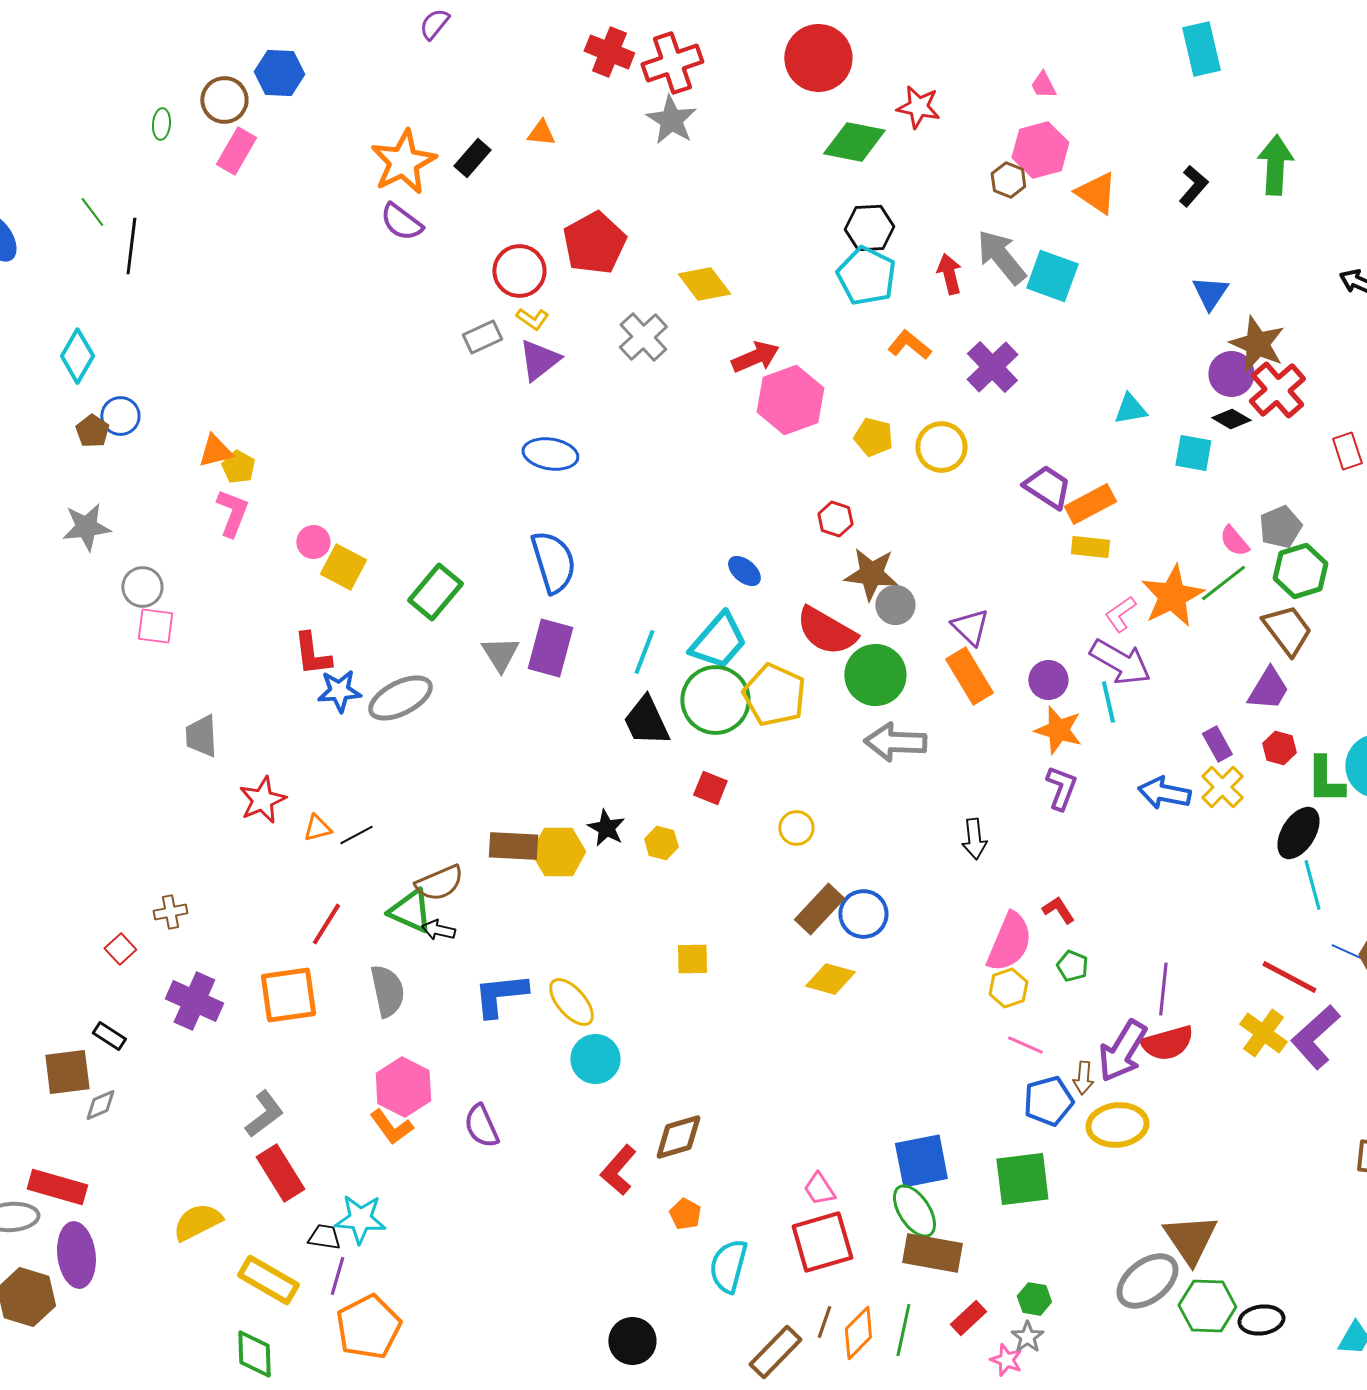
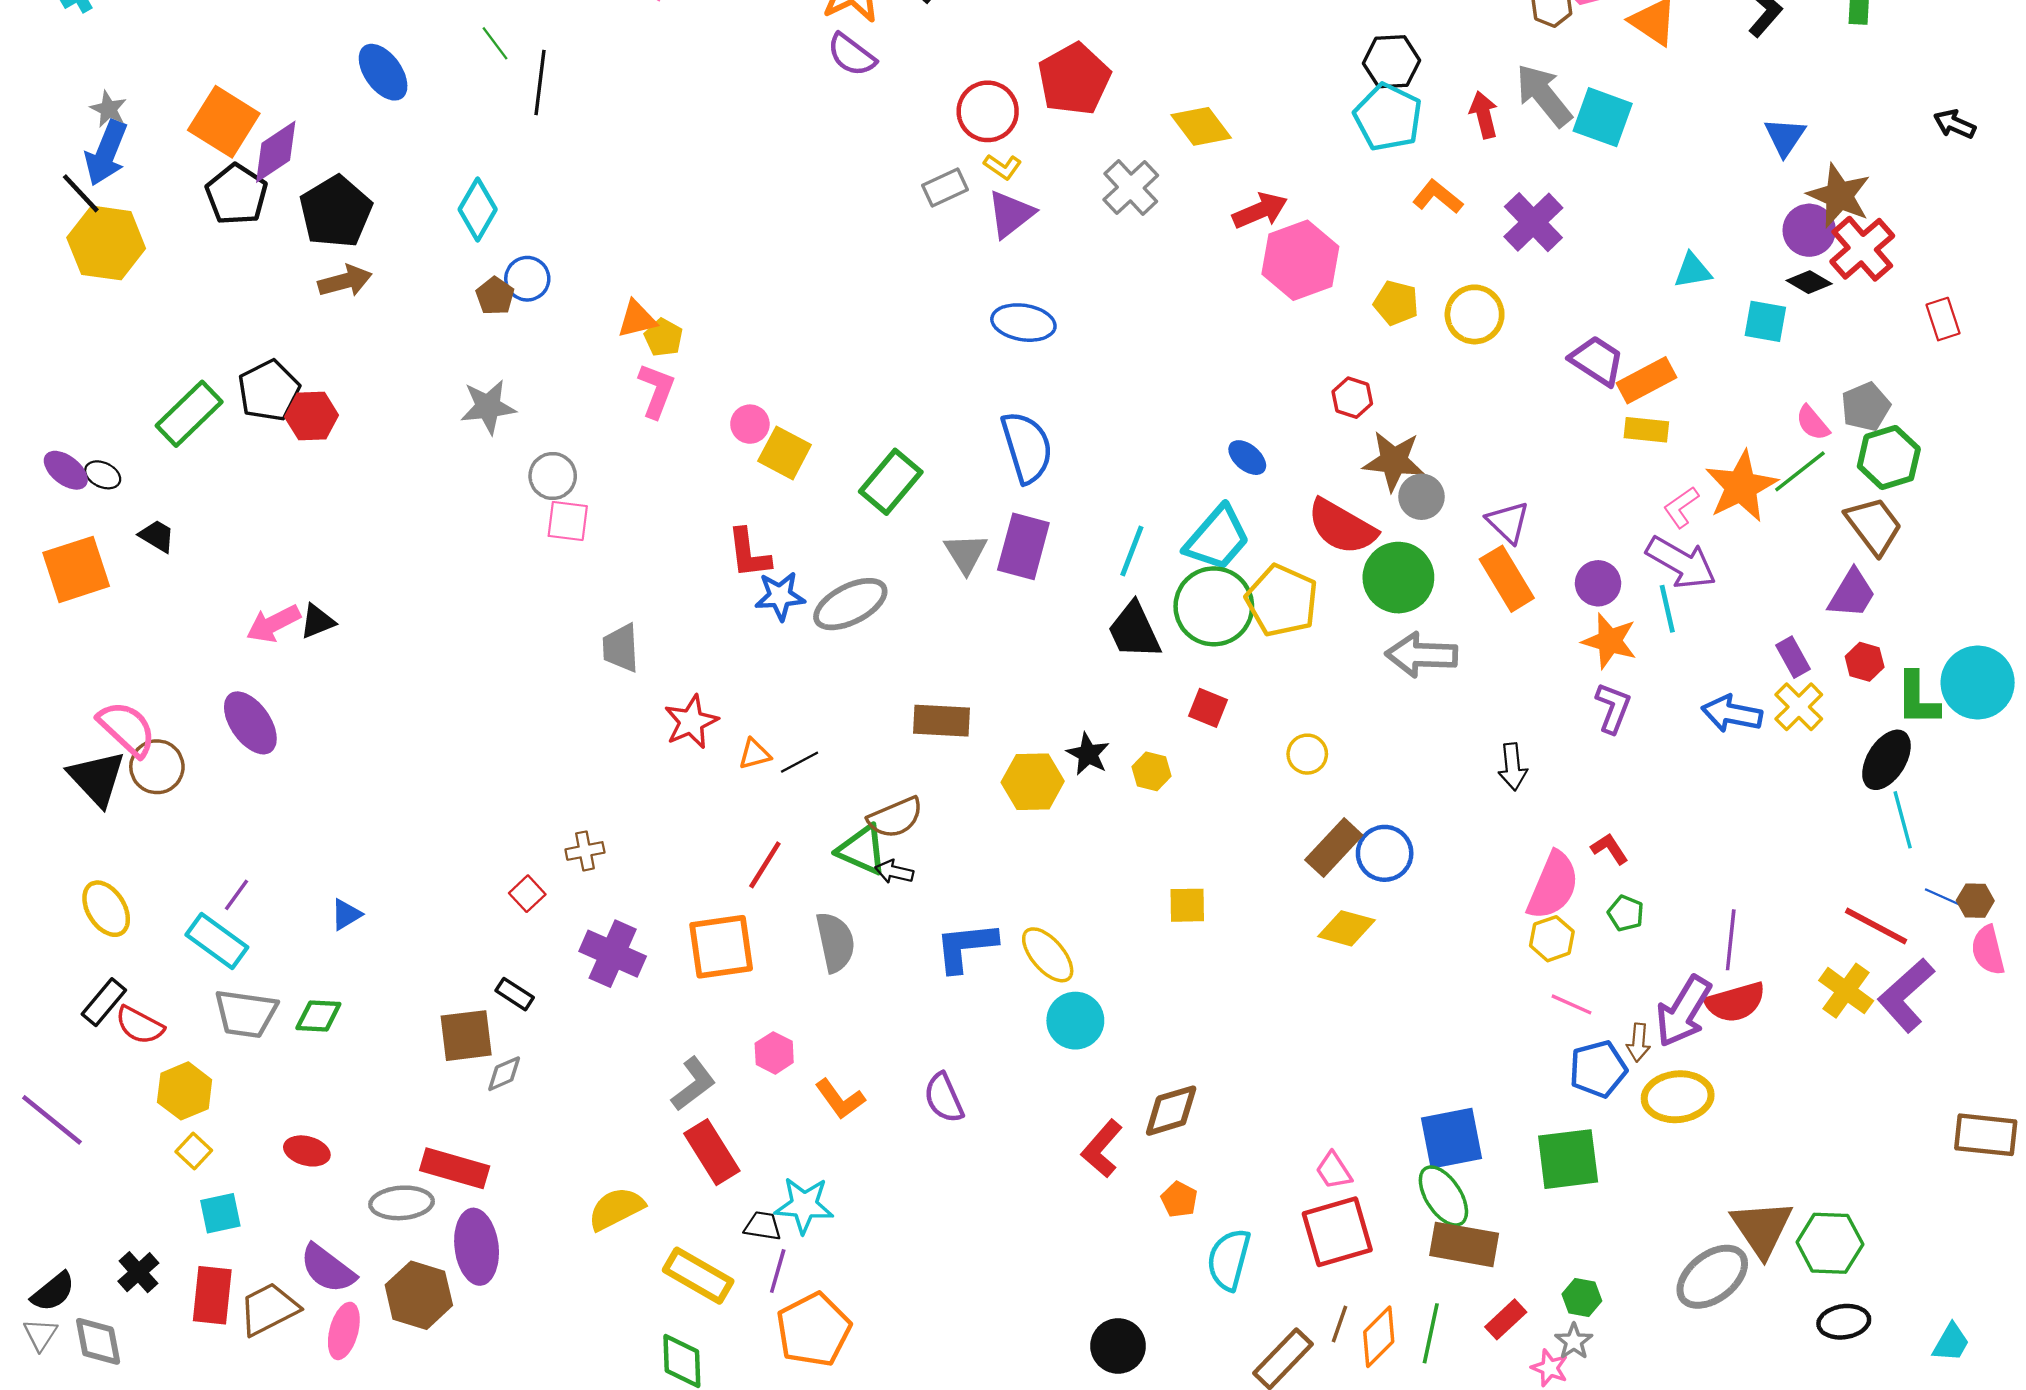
brown rectangle: (513, 846) -> (941, 721), moved
pink hexagon: (403, 1087) -> (774, 1053), moved, size x0.6
green hexagon: (1207, 1306) -> (1830, 1243), moved

